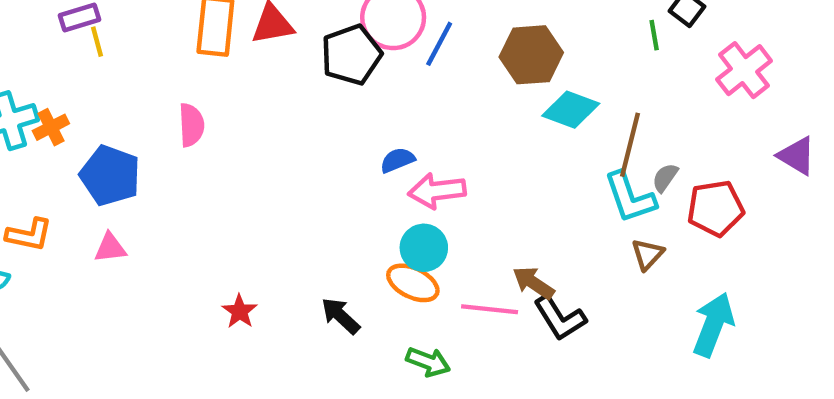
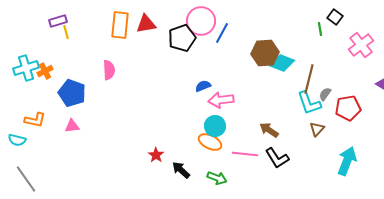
brown hexagon: (531, 55) -> (265, 53), moved
brown arrow: (533, 283) -> (269, 130), moved
red star: (240, 311) -> (156, 155), moved
black arrow: (340, 316) -> (181, 170), moved

